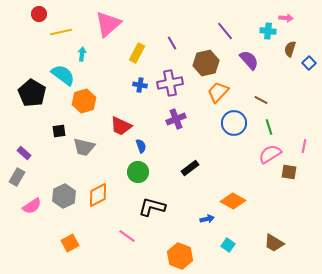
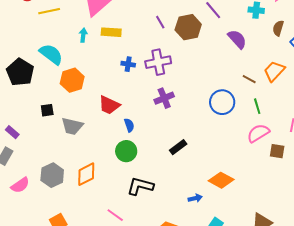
yellow rectangle: (137, 53) -> (111, 32), moved, turned 66
cyan arrow: (82, 54) -> (83, 35), moved
brown hexagon: (206, 63) -> (188, 27), moved
orange trapezoid: (218, 92) -> (274, 71), moved

